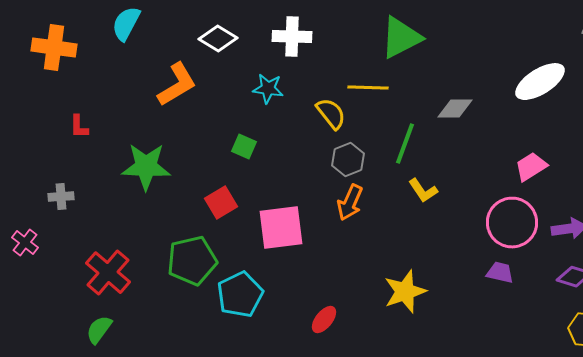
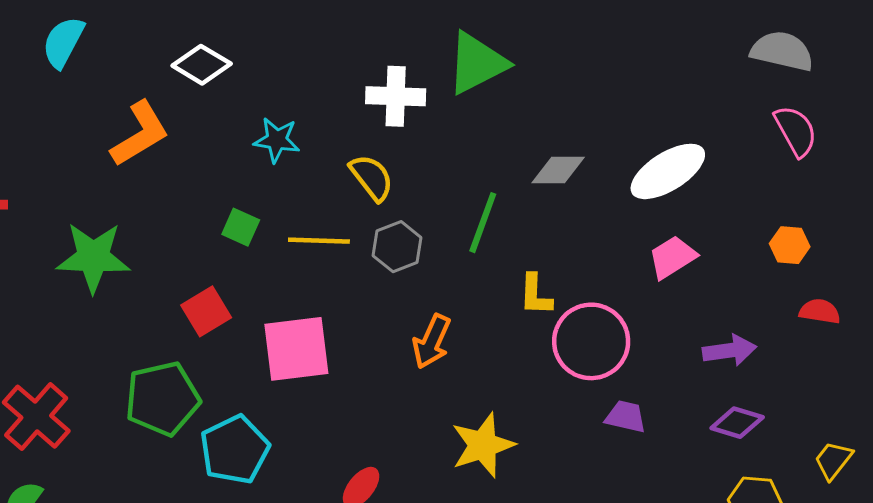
white cross: (292, 37) -> (396, 96), moved
white ellipse: (540, 82) -> (668, 171), moved
yellow line: (368, 88) -> (319, 241), moved
yellow L-shape: (423, 191) -> (535, 295), moved, turned 36
orange arrow: (350, 203) -> (432, 341), moved
pink circle: (512, 223) -> (591, 341), moved

